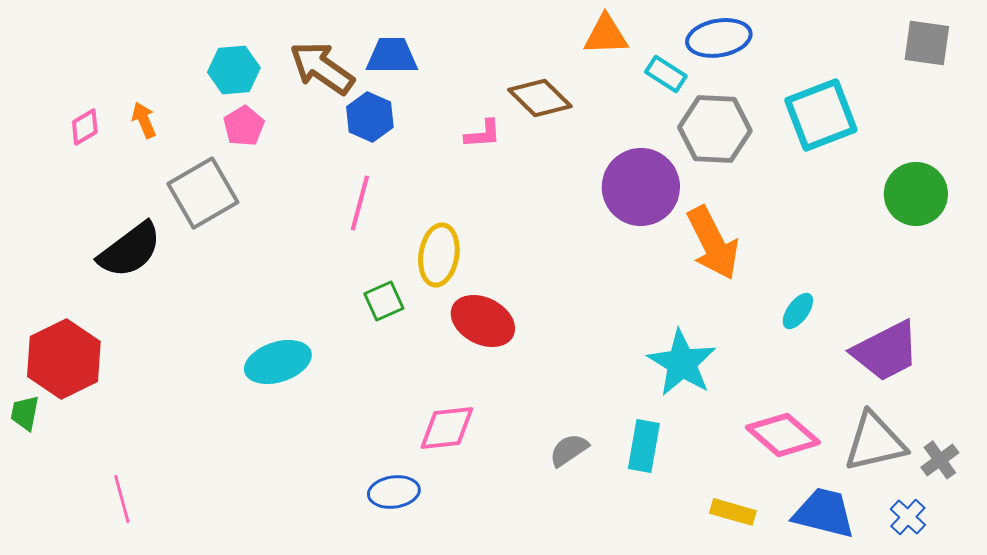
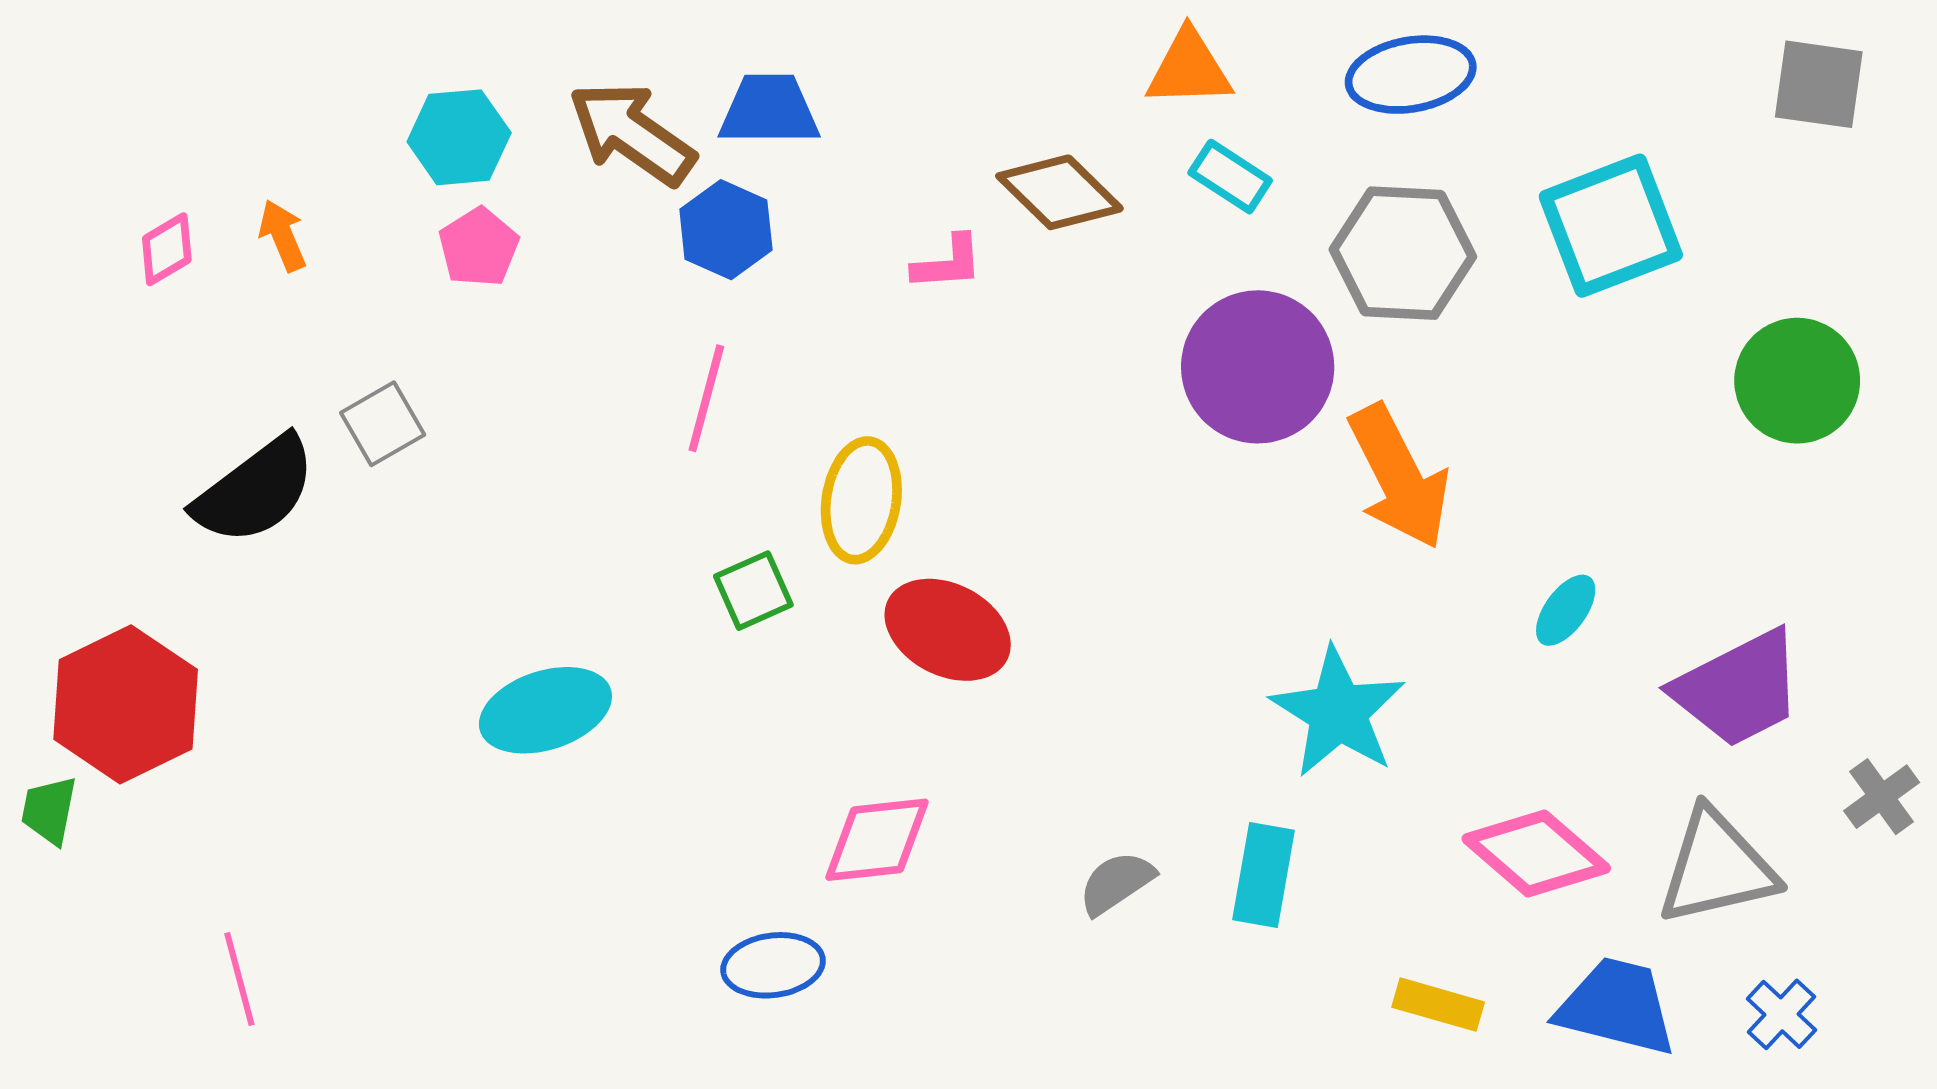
cyan rectangle: (666, 74) -> (1230, 177), moved
gray square: (203, 193) -> (383, 424), moved, size x0.6
gray cross: (940, 460) -> (1882, 797), moved

